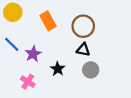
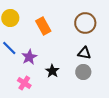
brown circle: (83, 26) -> (85, 23), moved
black triangle: (83, 50) -> (84, 53), moved

